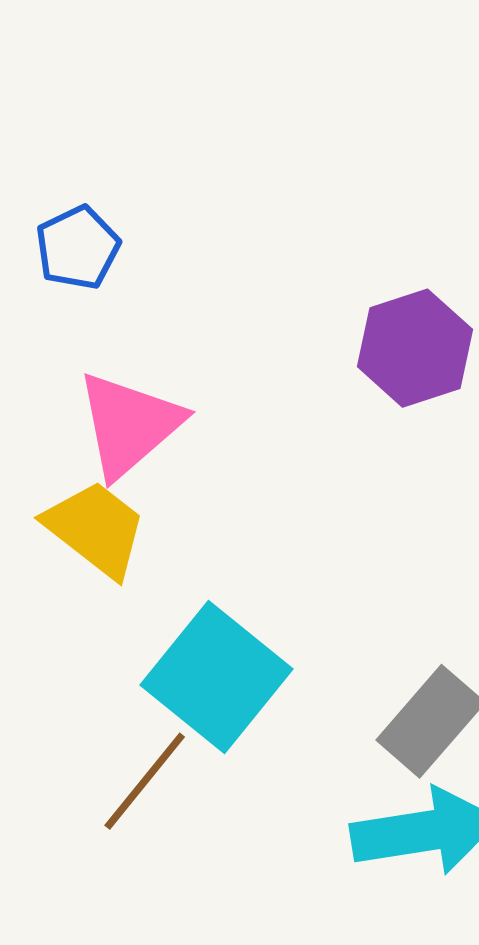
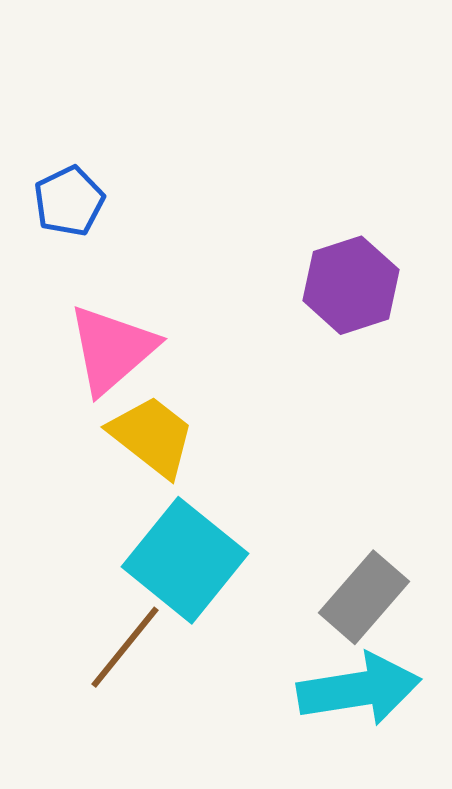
yellow trapezoid: (96, 529) -> (152, 436), moved

